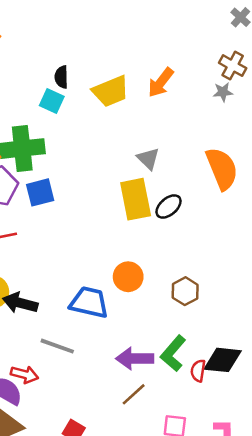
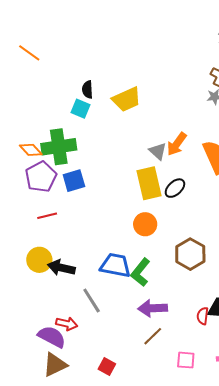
orange arrow: (161, 83) -> (177, 144), moved
orange circle: (128, 277) -> (145, 224), moved
brown hexagon: (185, 291) -> (190, 254), size x1.4
gray line: (57, 346) -> (92, 301), turned 40
green L-shape: (173, 353) -> (140, 272), moved

